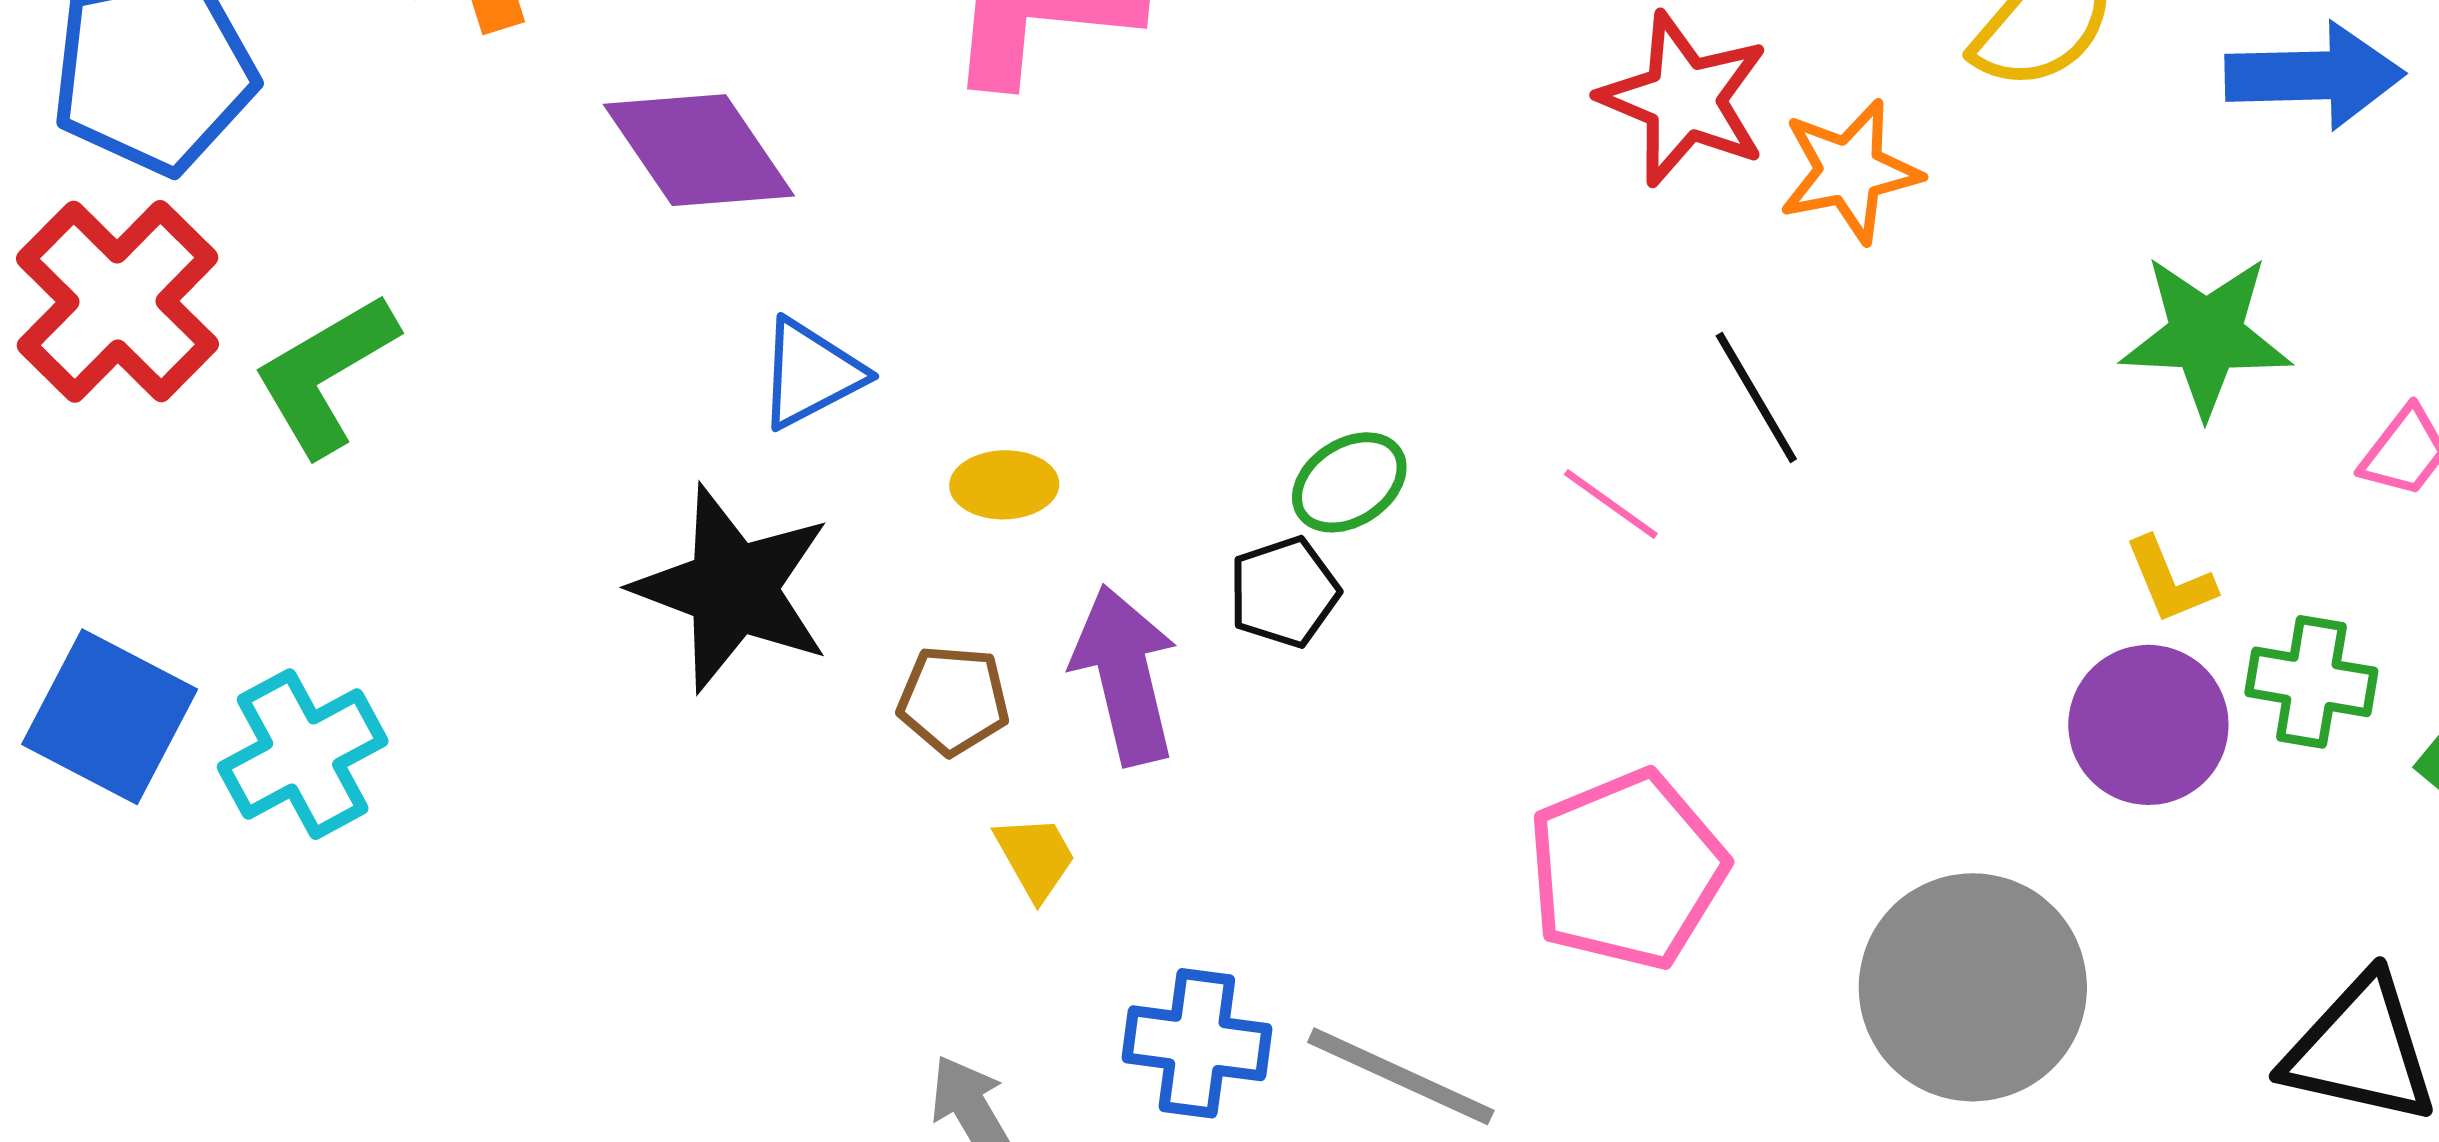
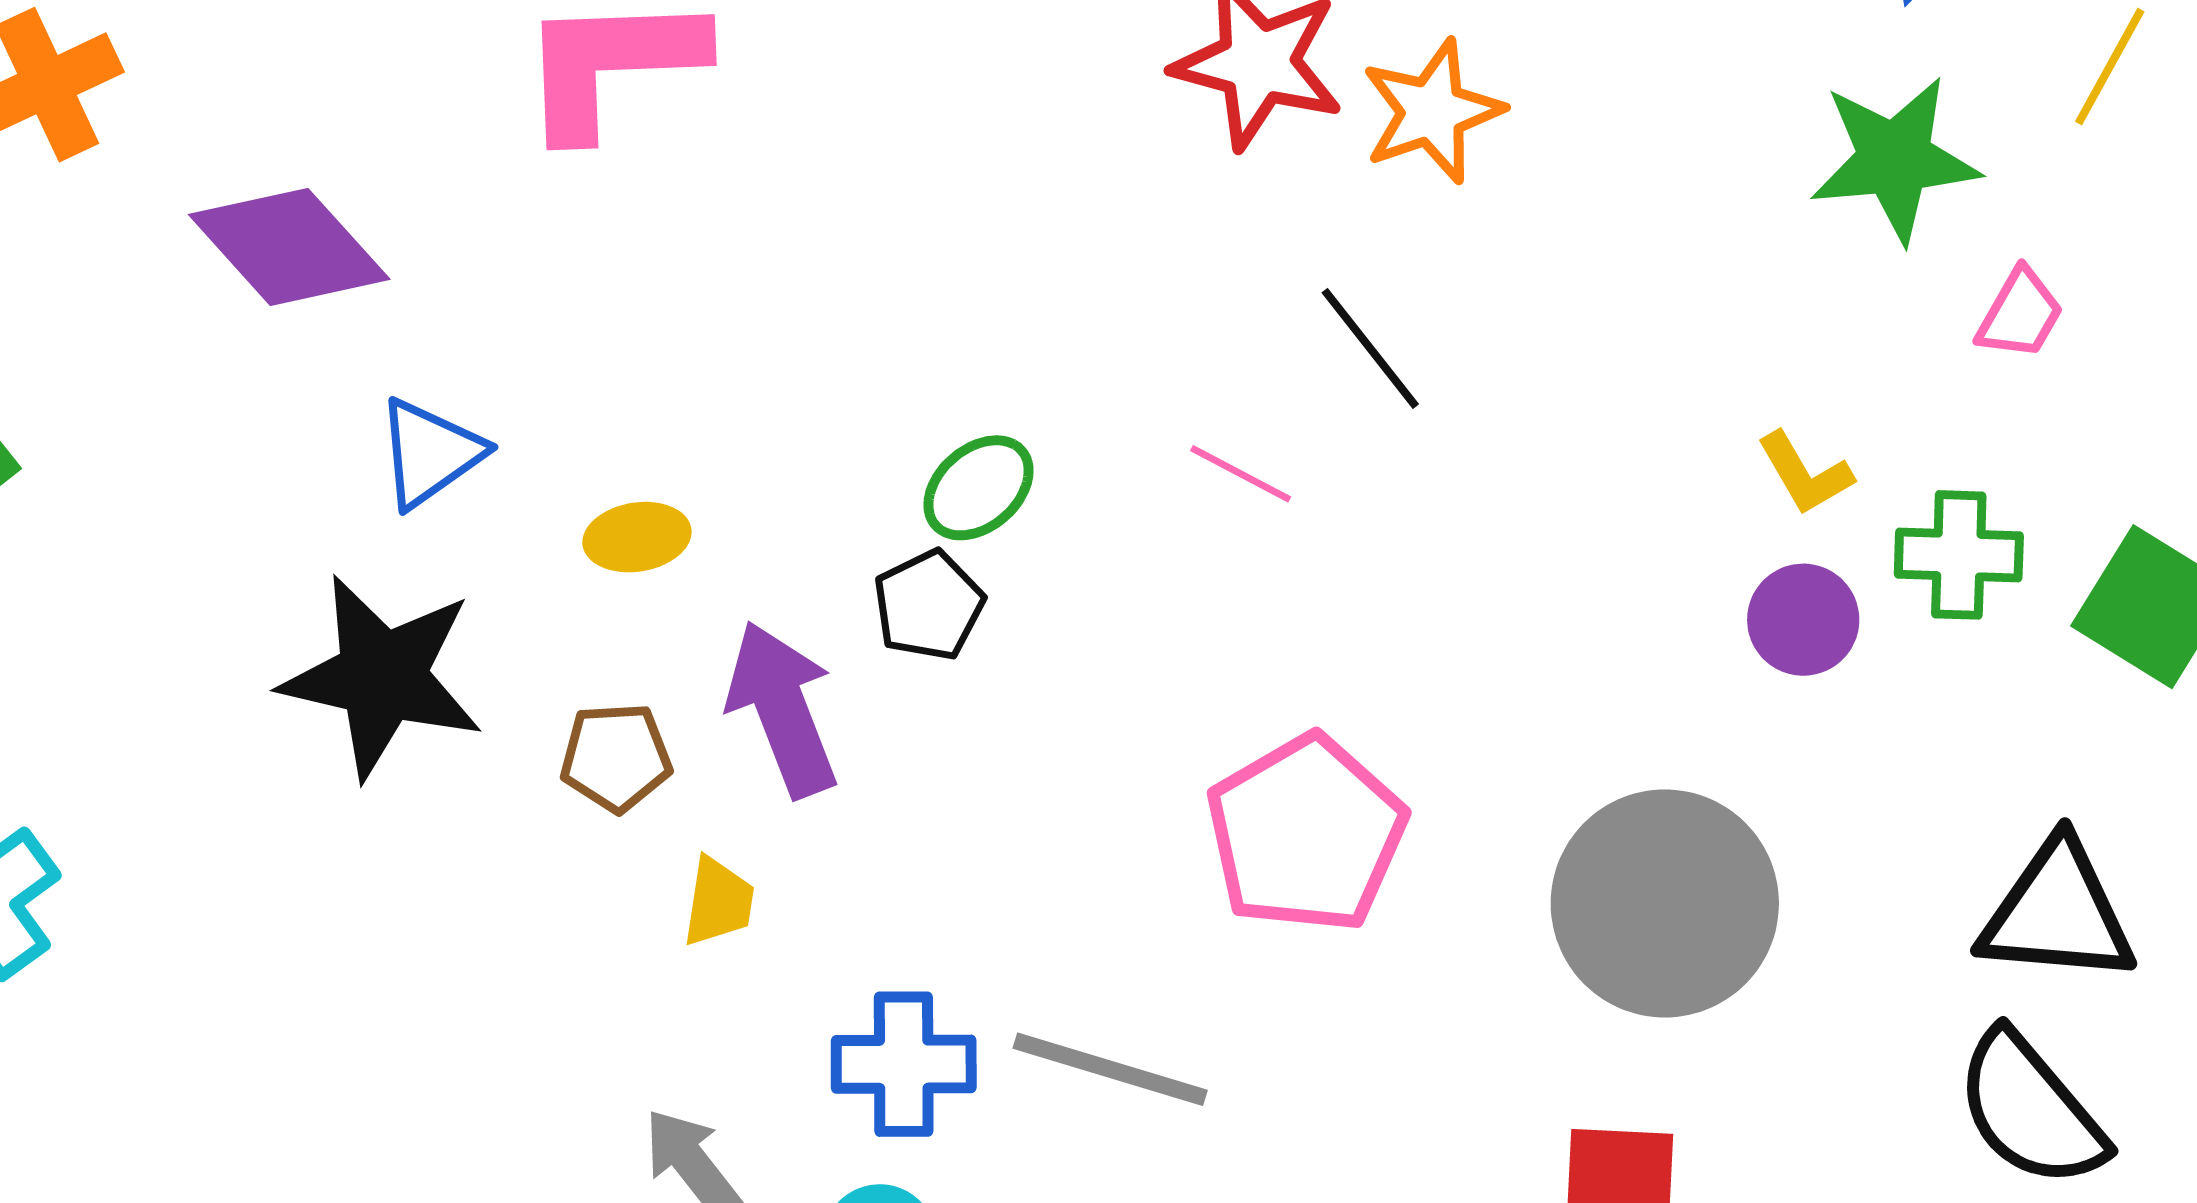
green star: (2206, 335) -> (1895, 159), moved
purple circle: (2148, 725) -> (1803, 620), size x0.7
yellow trapezoid: (1035, 857) -> (718, 902), turned 46

